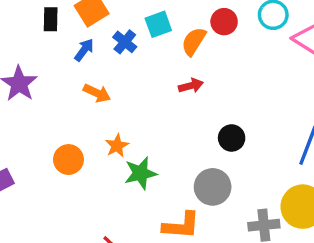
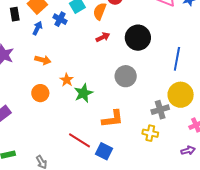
orange arrow: (97, 93) -> (43, 60), moved
black circle: (232, 138) -> (138, 38), moved, size x1.6
gray circle: (213, 187) -> (126, 76), moved

